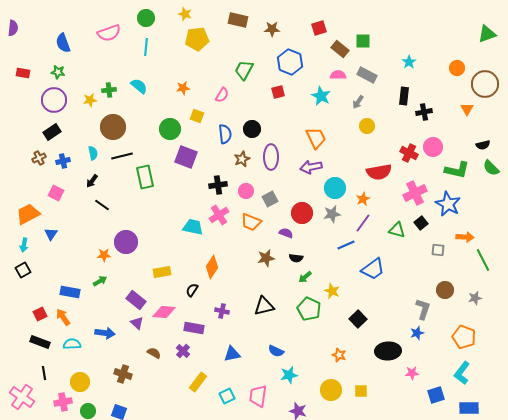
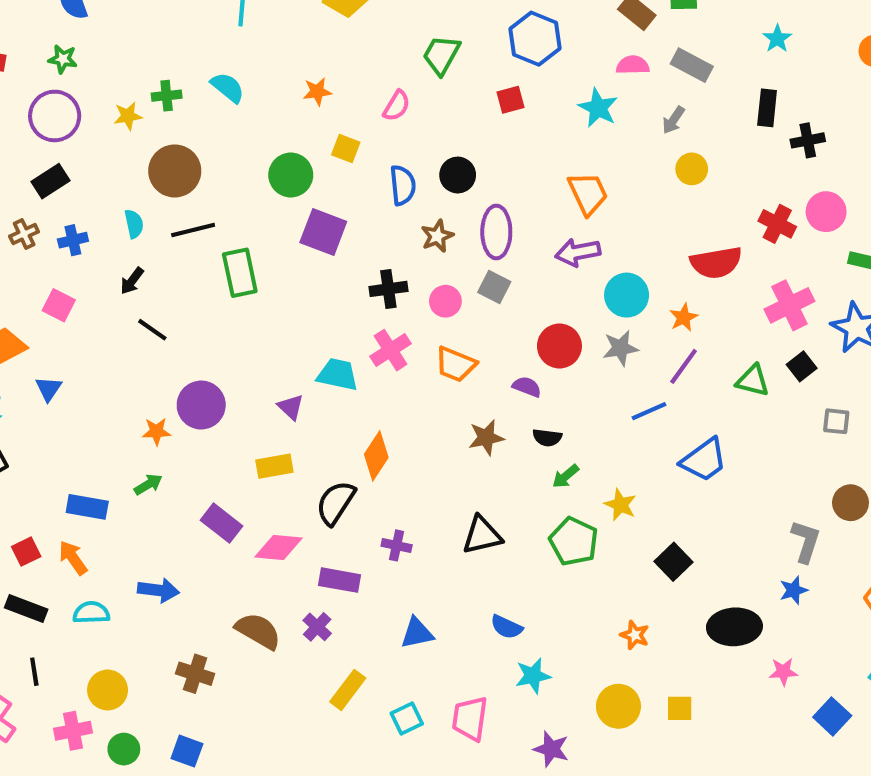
gray square: (270, 199) -> (494, 287), moved, turned -35
black semicircle: (192, 290) -> (336, 503), size x1.6
purple triangle: (137, 323) -> (291, 407), moved
brown semicircle: (154, 353) -> (258, 631), size x1.6
blue square: (436, 395) -> (832, 716), turned -30

